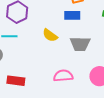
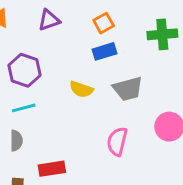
pink semicircle: (63, 76) -> (117, 141), turned -54

